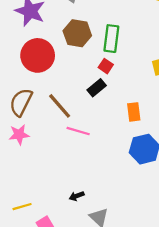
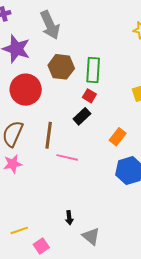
brown line: (60, 106) -> (49, 135), turned 52
orange rectangle: (134, 112) -> (118, 137), turned 48
black arrow: (77, 196) -> (69, 218), turned -72

